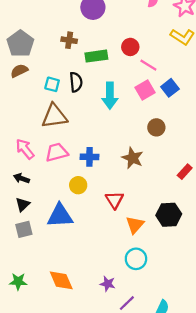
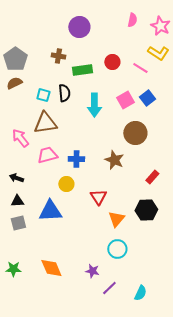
pink line: (148, 65) -> (140, 68), moved
brown circle: (156, 127) -> (135, 133), size x1.5
pink arrow: (25, 149) -> (20, 138), moved
red rectangle: (185, 172) -> (152, 177), moved
black triangle: (23, 204) -> (17, 201), turned 40

